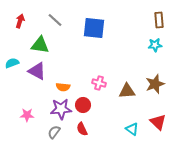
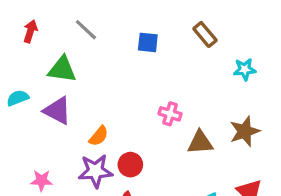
brown rectangle: (159, 20) -> (205, 34), moved, turned -35
blue square: (94, 28) -> (148, 42), size x0.6
pink cross: (99, 83) -> (170, 114), moved
orange semicircle: (63, 87) -> (99, 136), turned -56

